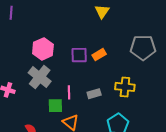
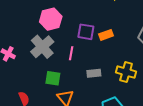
pink line: (69, 92) -> (71, 53), moved

